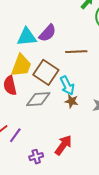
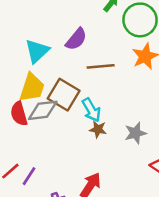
purple semicircle: (48, 33) -> (76, 39), moved
cyan triangle: (27, 37) -> (37, 51), turned -35
gray diamond: (38, 99) -> (43, 110), moved

